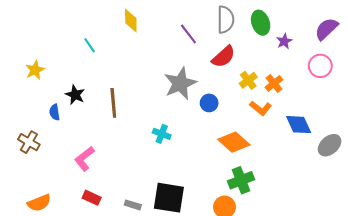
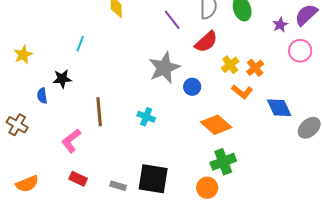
purple star: (284, 41) -> (280, 25), moved
cyan line: (90, 45) -> (80, 44), moved, turned 56
black star: (75, 95) -> (62, 79), turned -30
brown line: (113, 103) -> (99, 112), moved

